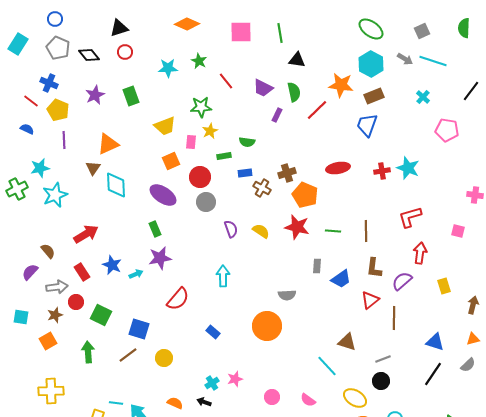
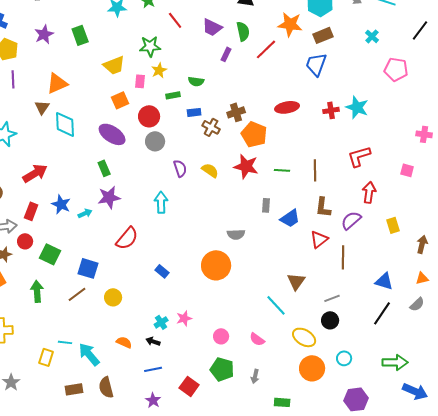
red rectangle: (82, 272) -> (31, 211), turned 54
cyan arrow: (223, 276) -> (161, 202), moved
brown triangle: (347, 342) -> (296, 281), turned 48

